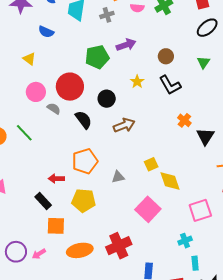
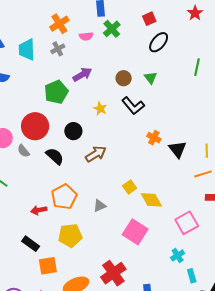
green triangle: (203, 62) -> (151, 78), moved
gray semicircle: (54, 109) -> (23, 151), turned -152
red arrow: (56, 179) -> (39, 210), moved

